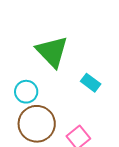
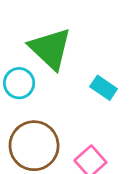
cyan circle: (26, 92) -> (19, 83), moved

